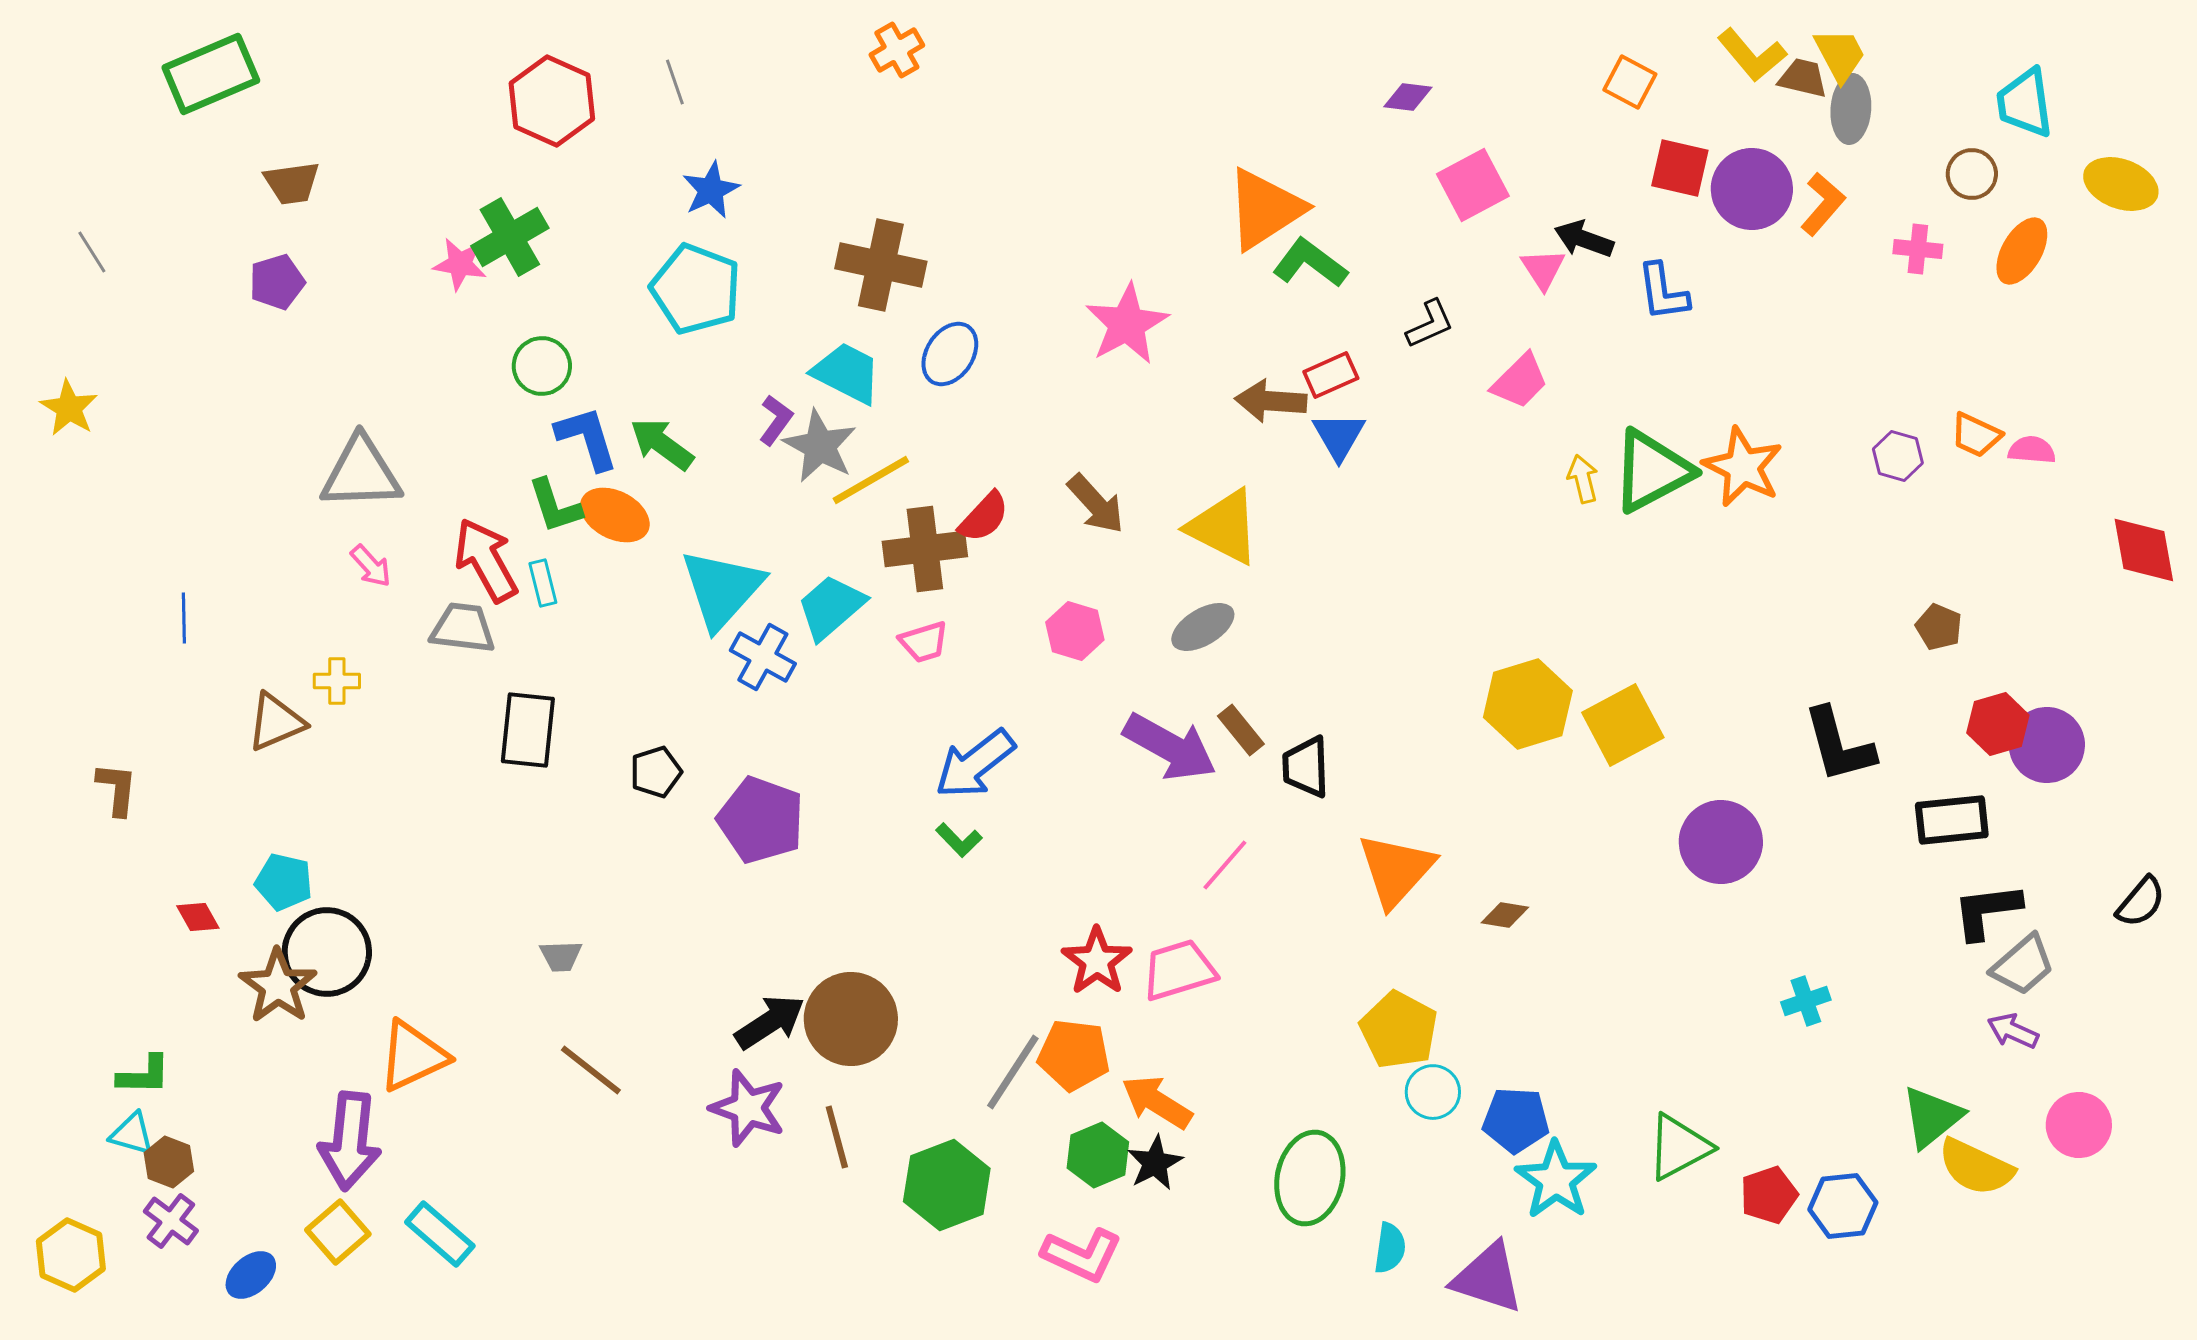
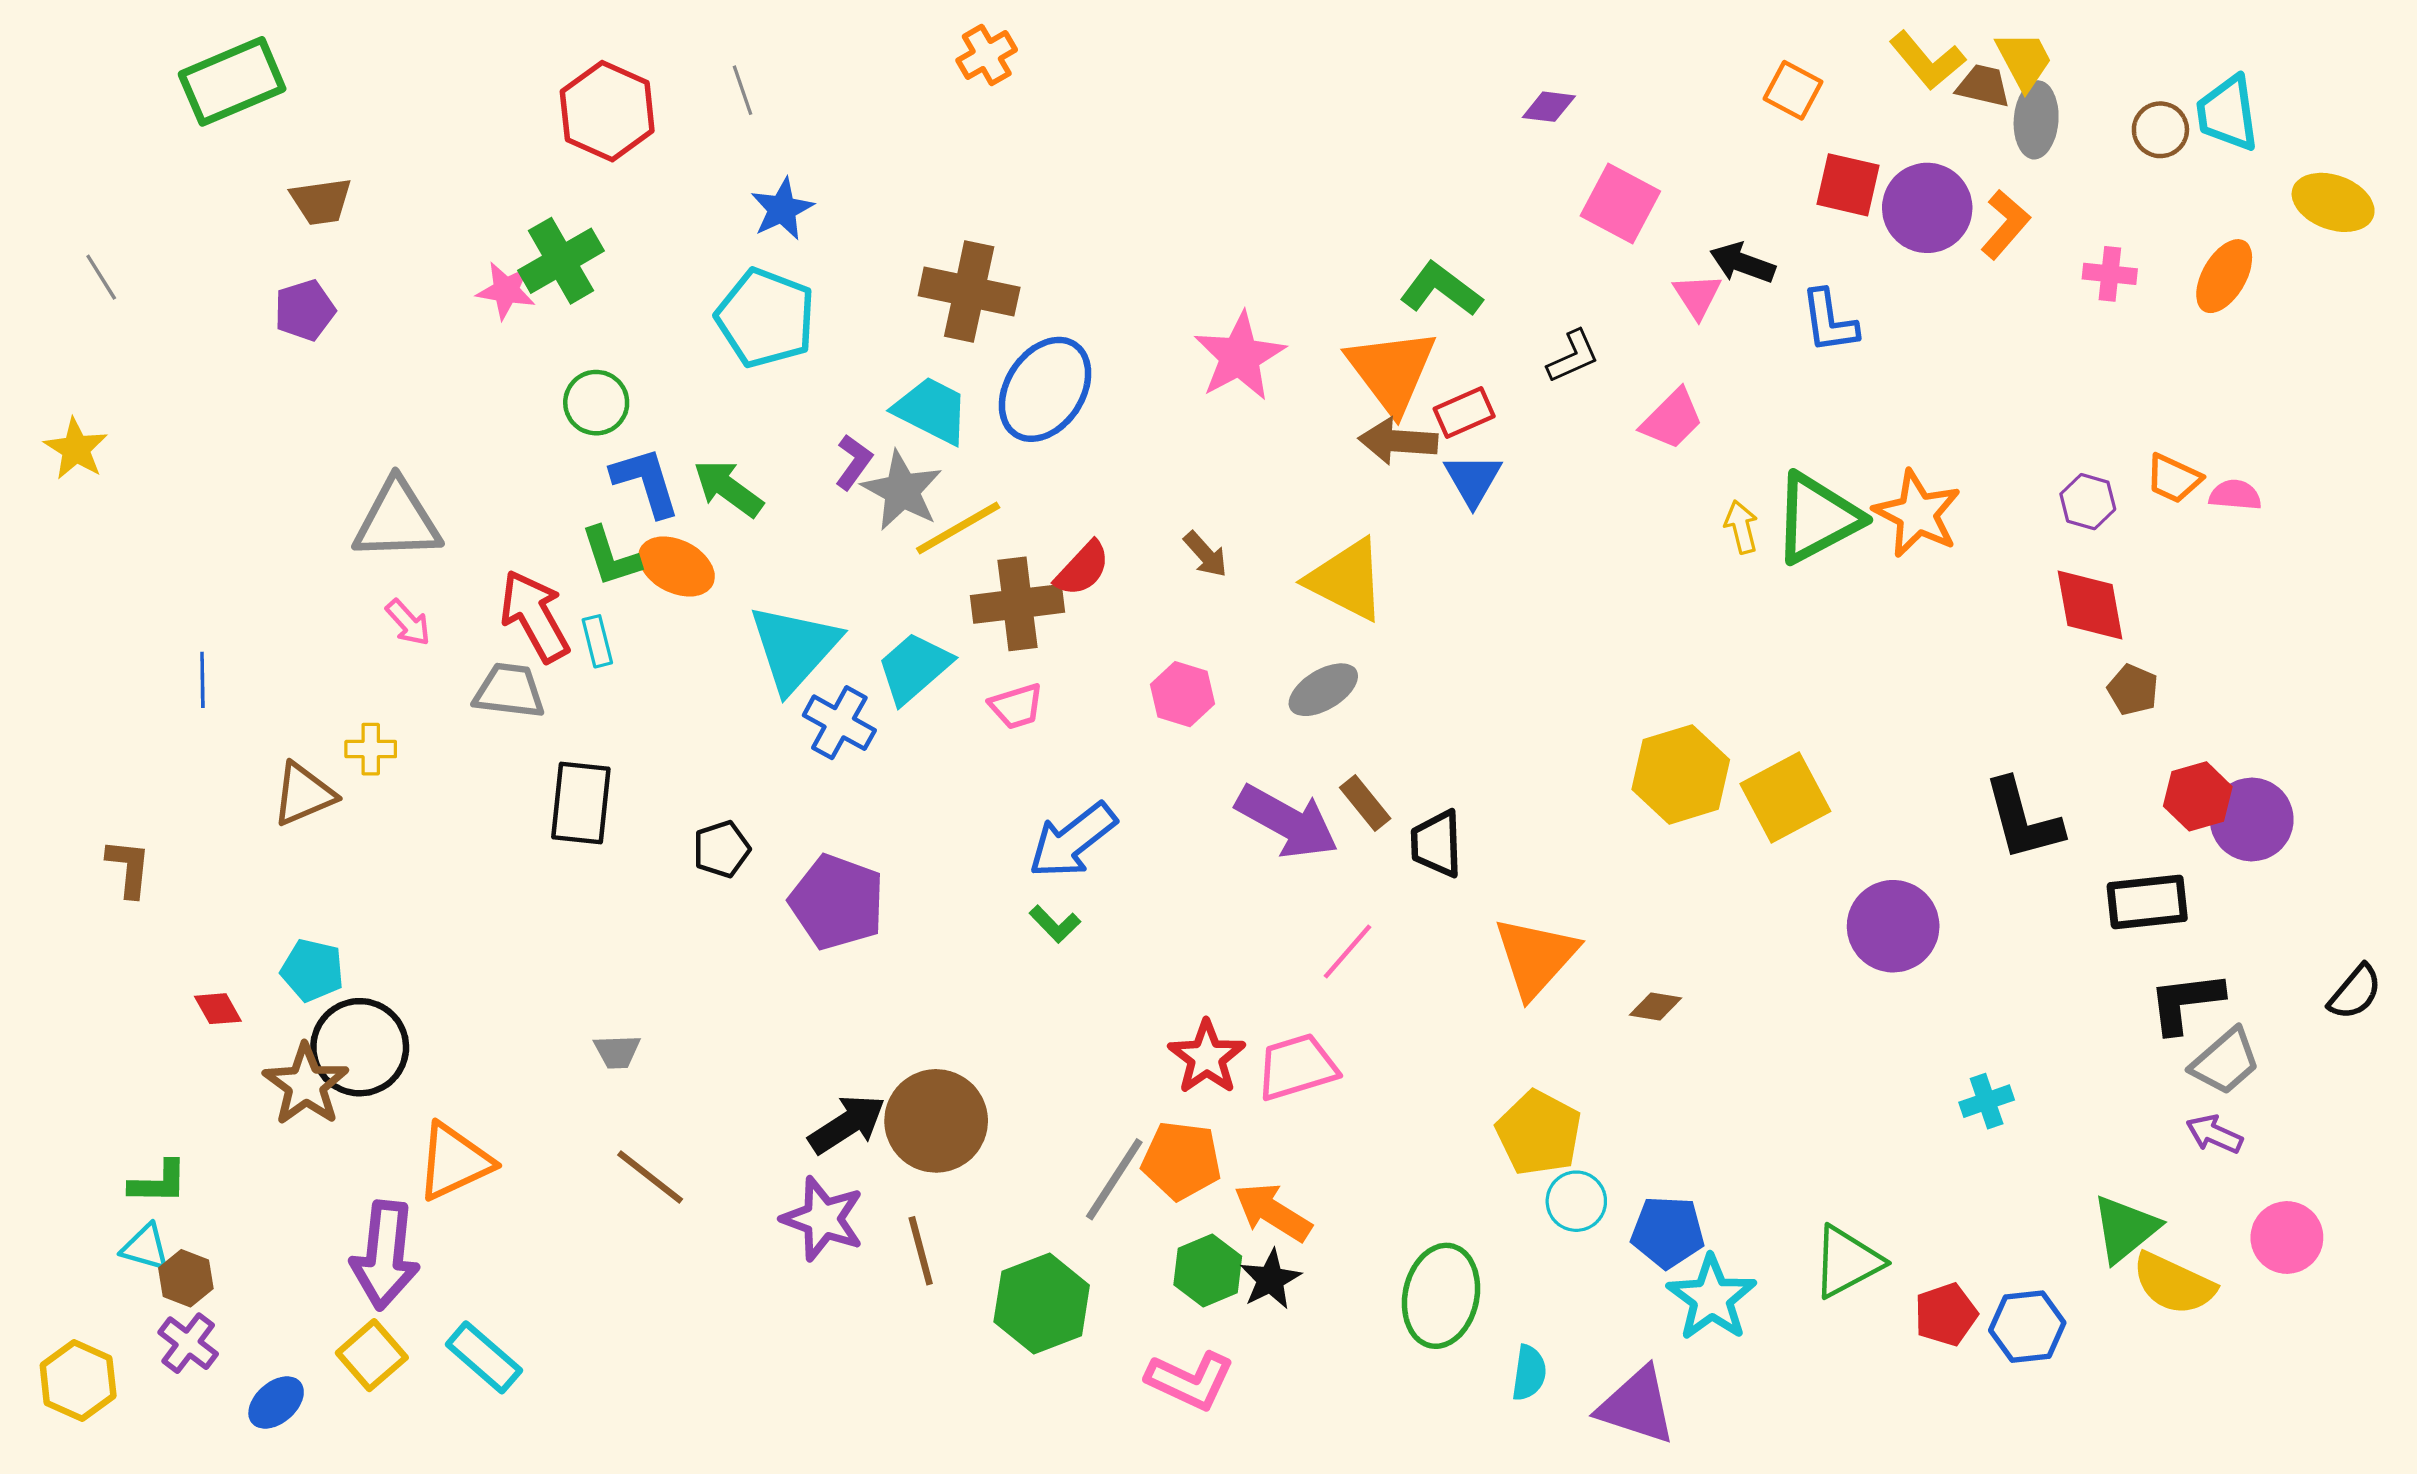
brown circle: (1972, 174) -> (2160, 130), moved
pink square: (1473, 185) -> (1620, 204), turned -34
orange triangle: (1265, 209) -> (1391, 371), moved, turned -34
blue ellipse: (950, 354) -> (1045, 389), size x1.5
brown arrow: (1096, 504) -> (1206, 554), size x0.7
red diamond: (2144, 550) -> (2090, 605), moved

